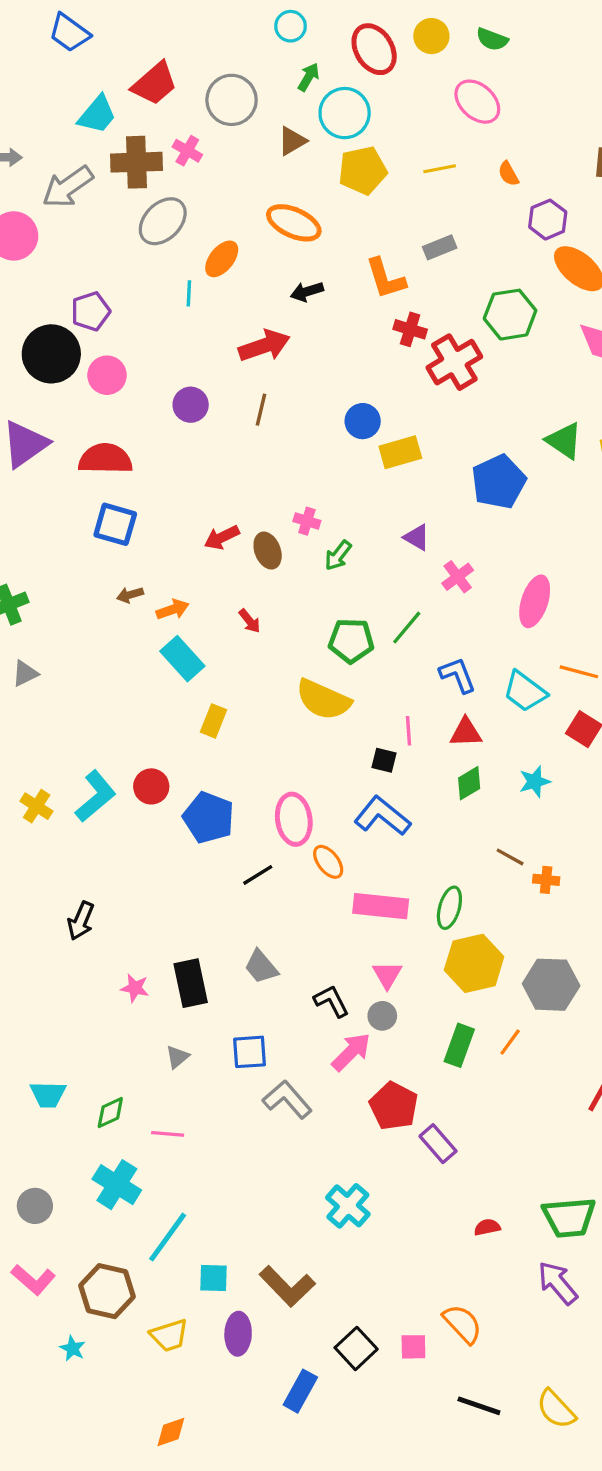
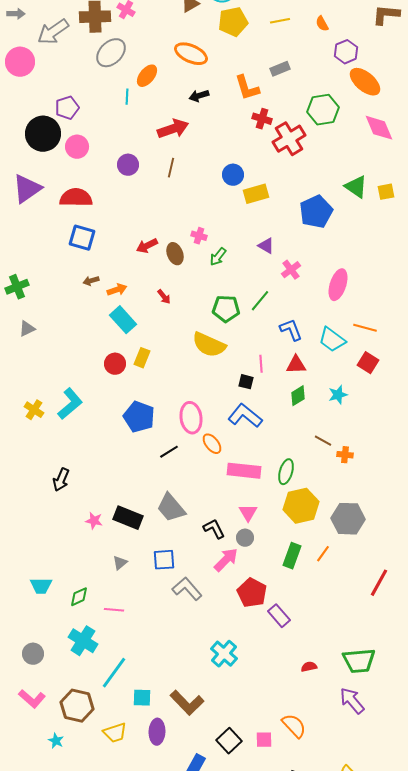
red circle: (151, 786) -> (115, 364), moved
gray trapezoid: (261, 967) -> (171, 508), size x1.4
black rectangle: (191, 983) -> (128, 518), turned -56

